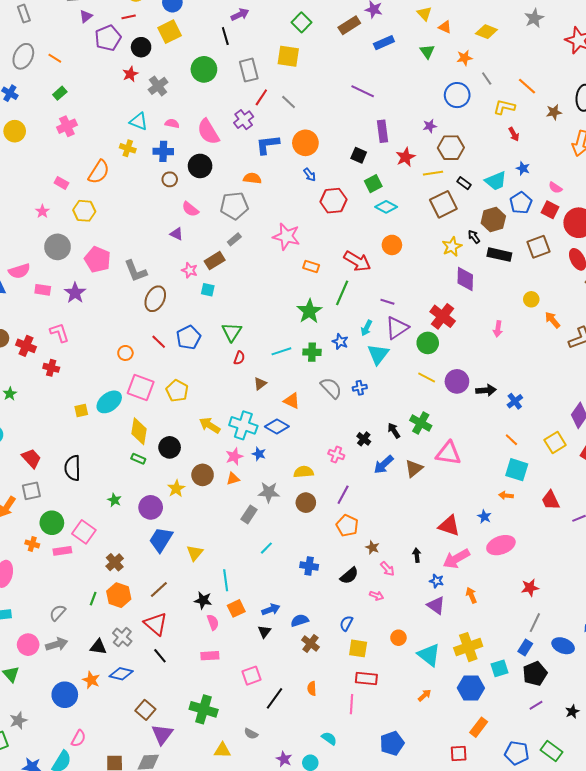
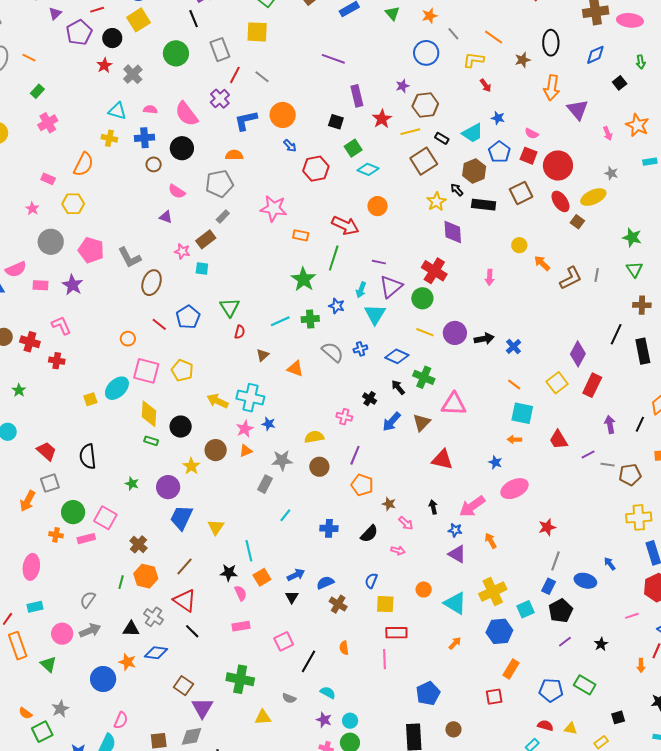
blue diamond: (277, 426) -> (397, 356), moved
red triangle: (449, 526) -> (442, 460), moved
cyan semicircle: (329, 738) -> (328, 693), moved

